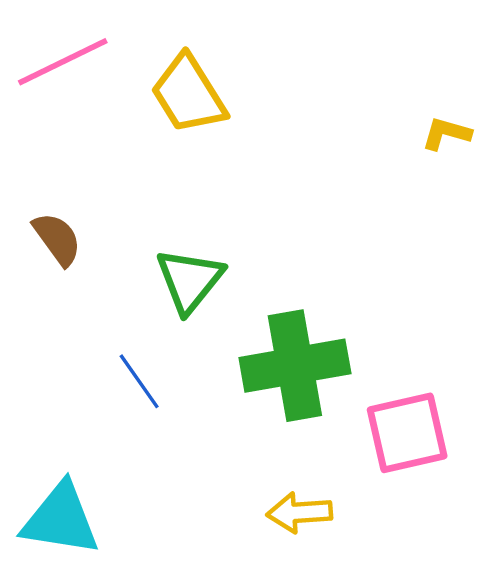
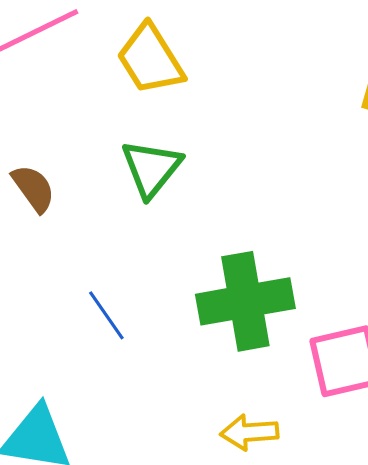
green triangle: (190, 280) -> (151, 168), moved

